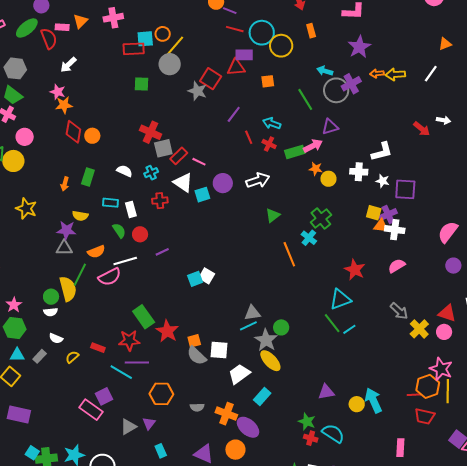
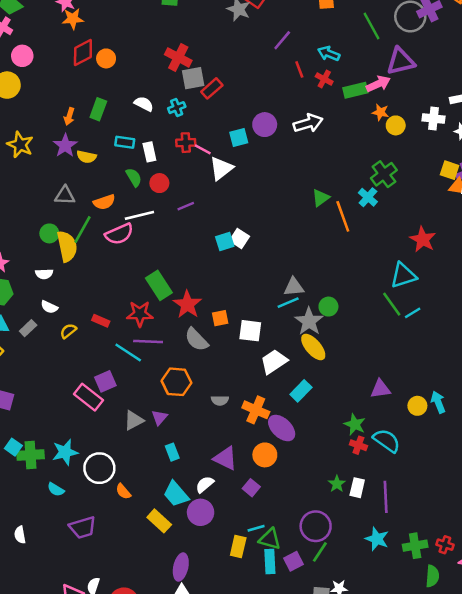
purple triangle: (330, 127) -> (401, 61), size x1.4
red diamond: (73, 132) -> (83, 52), turned 50
pink line: (199, 162) -> (203, 149), moved
white triangle: (183, 183) -> (221, 168), moved, turned 45
green triangle: (273, 215) -> (321, 198), moved
purple star: (66, 230) -> (65, 146), moved, turned 30
green circle: (51, 297) -> (49, 233), moved
gray semicircle: (197, 356) -> (196, 340), moved
cyan arrow: (373, 400) -> (438, 402), size x0.7

